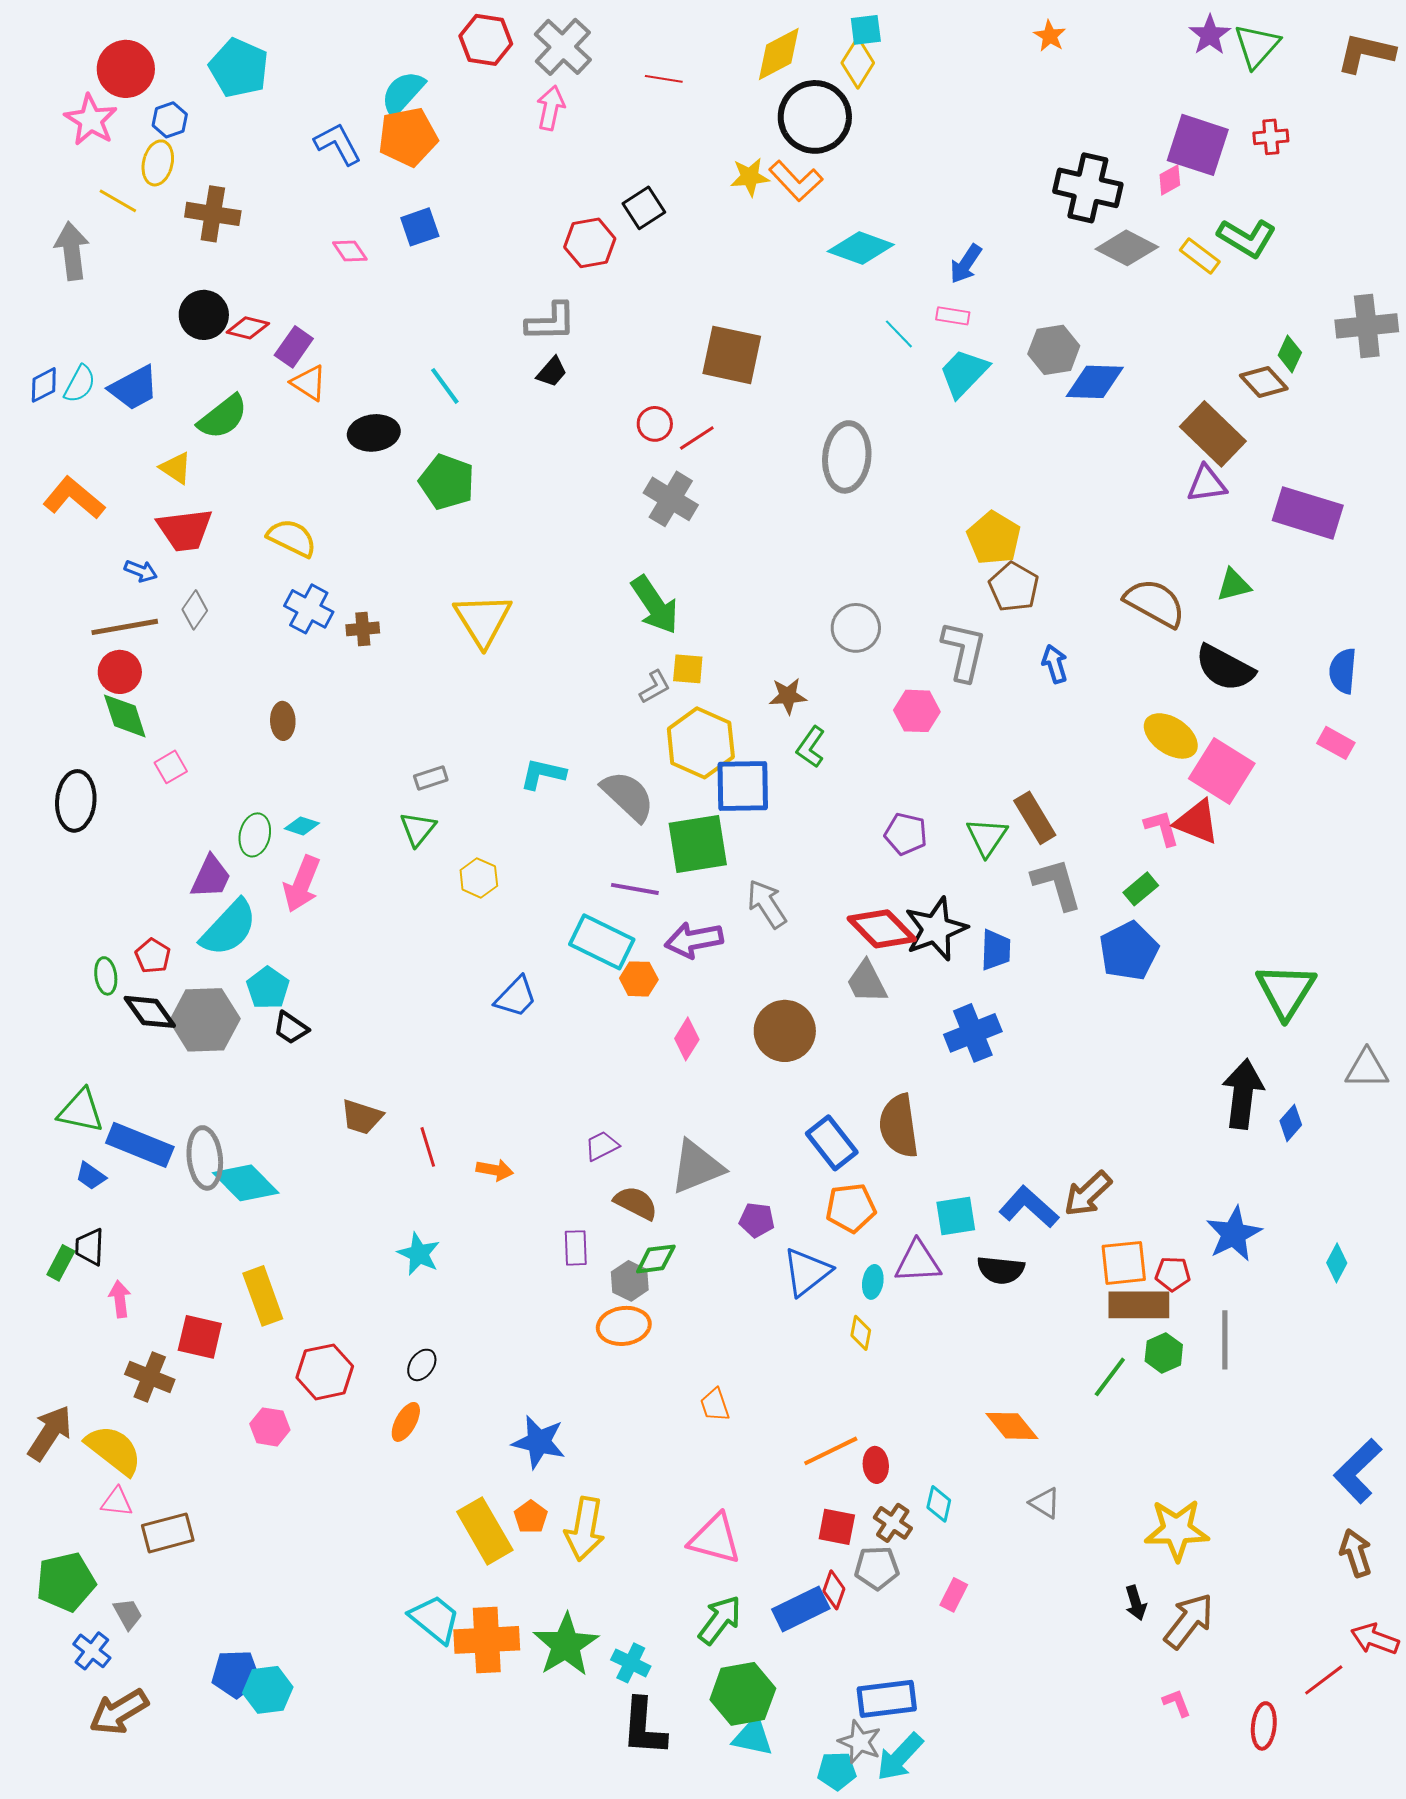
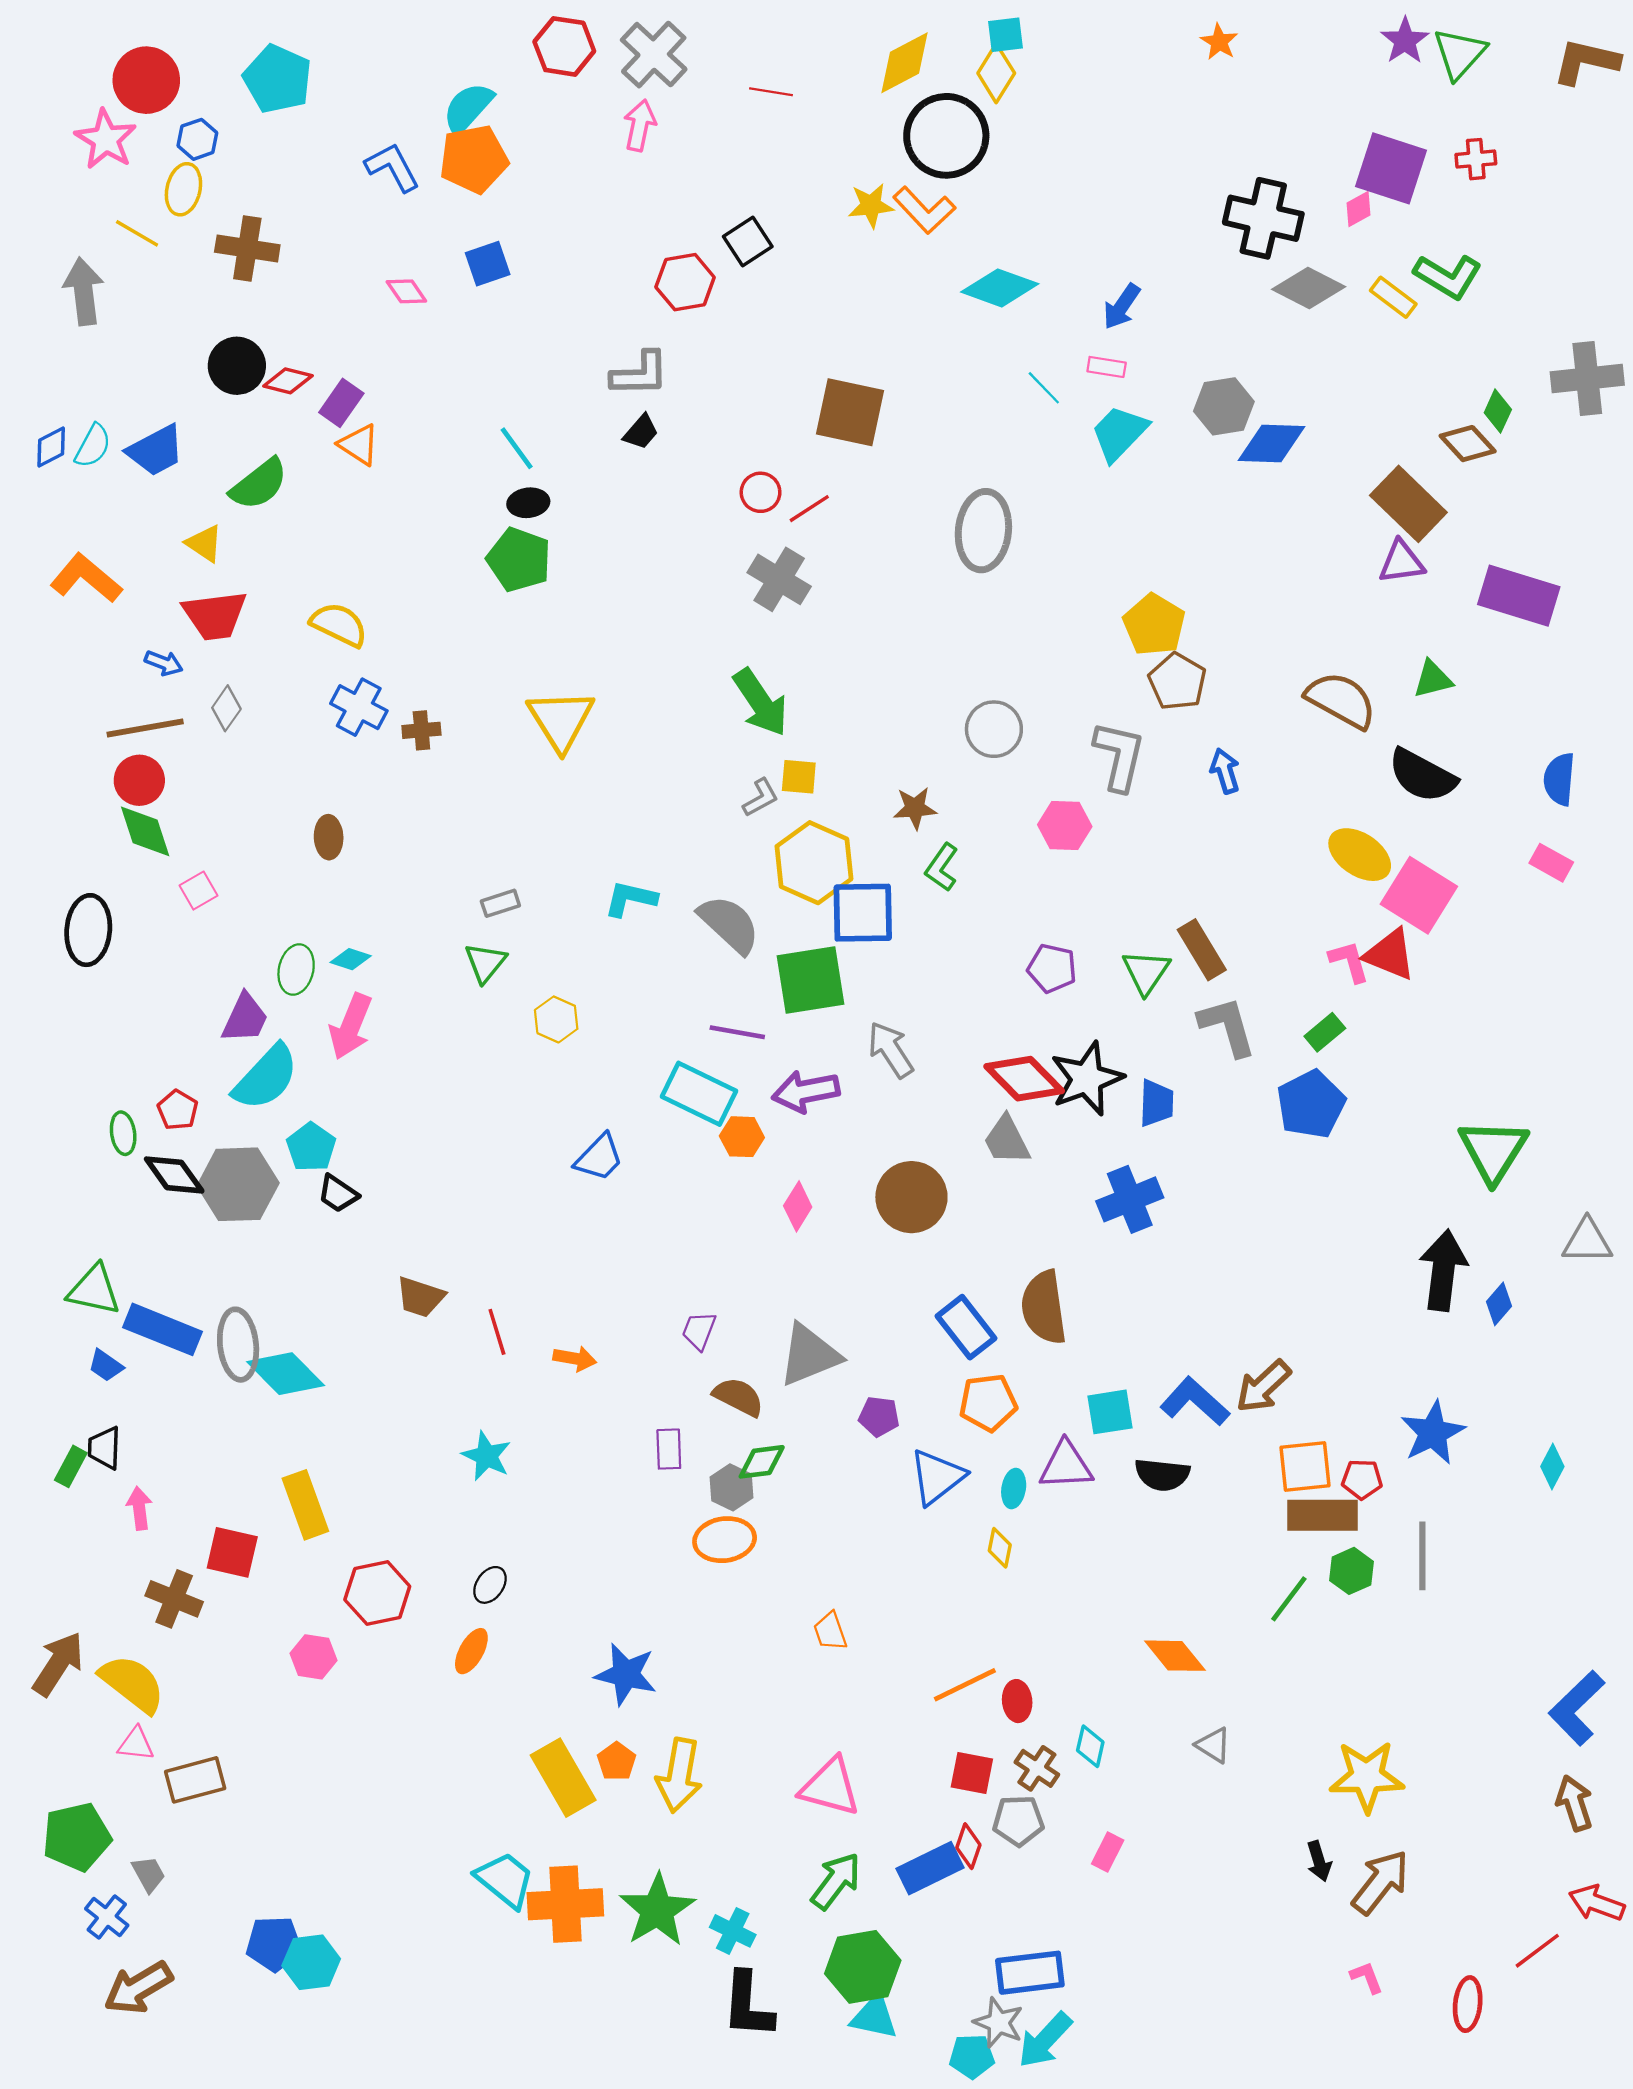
black ellipse: (374, 433) -> (528, 503), moved, size x0.7
purple trapezoid: (602, 1146) -> (699, 1331), turned -42

